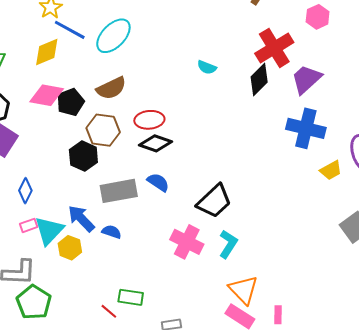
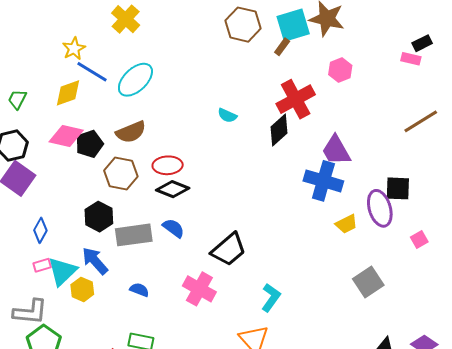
purple trapezoid: (306, 79) -> (336, 150), moved, turned -80
black hexagon: (83, 156) -> (99, 217), moved
blue semicircle: (112, 232) -> (139, 290), moved
cyan L-shape: (228, 244) -> (271, 298), moved

